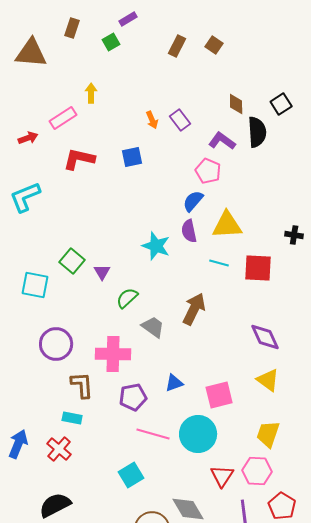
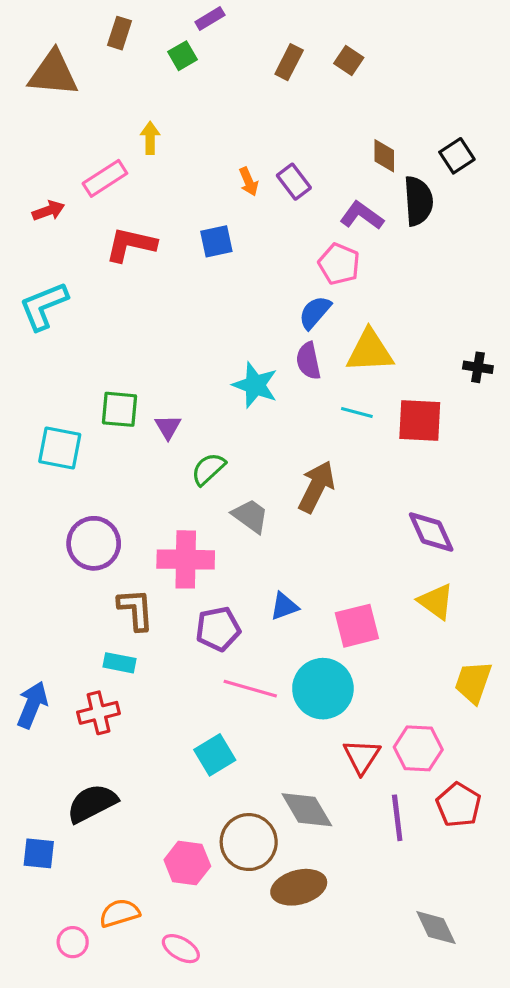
green square: (72, 261) -> (119, 409), turned -35
yellow trapezoid: (268, 434) -> (473, 682), moved
red cross: (59, 449) -> (99, 713), turned 35

